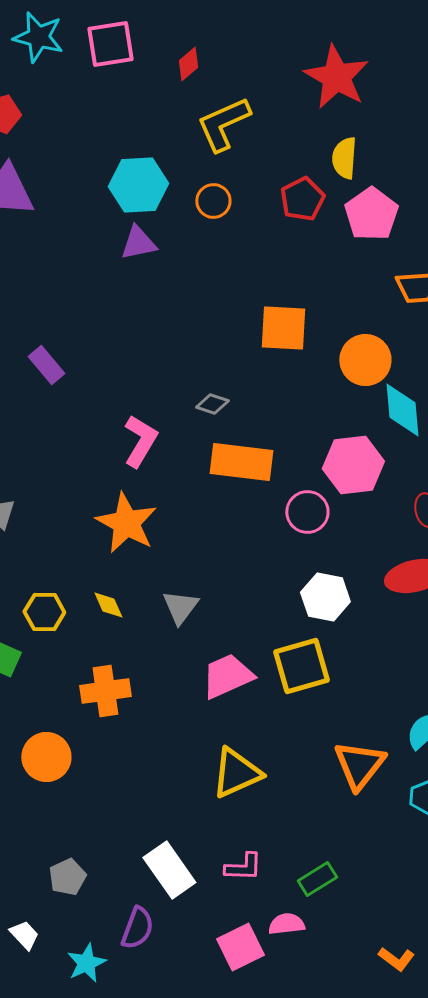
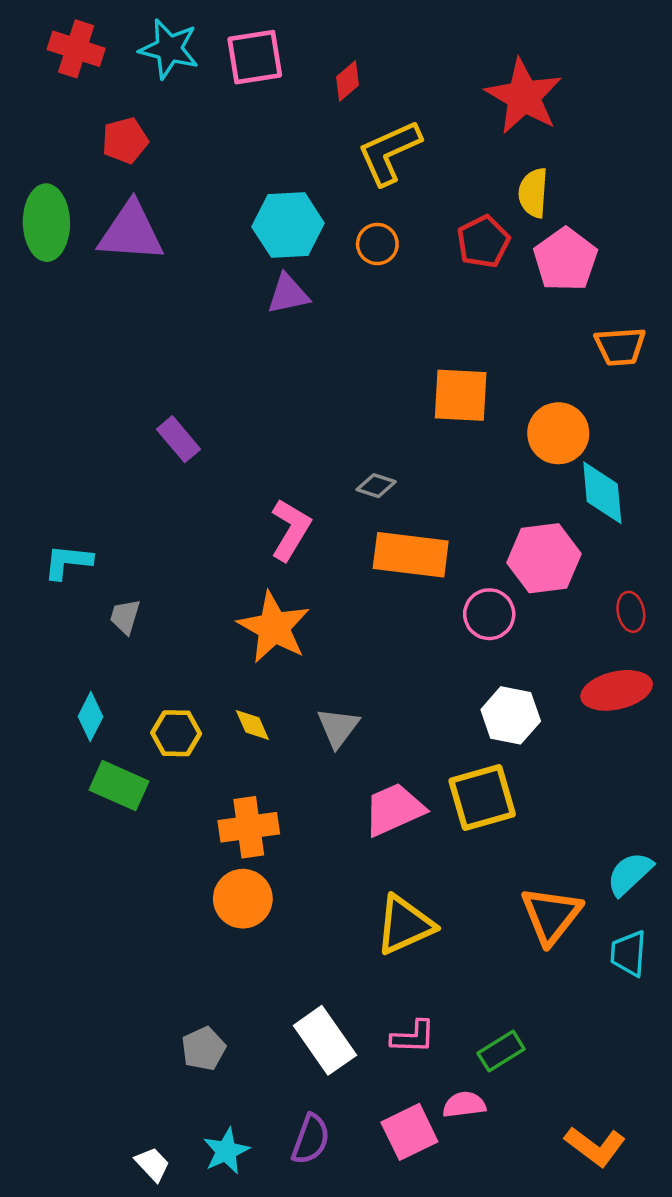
orange circle: (46, 757) -> (243, 899), moved
purple semicircle: (137, 928) -> (311, 1139), moved
white trapezoid: (24, 935) -> (152, 1164), moved
orange L-shape: (396, 959) -> (595, 1146), size x1.4

